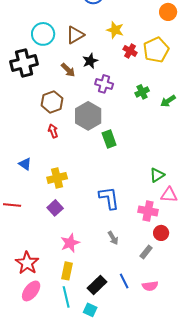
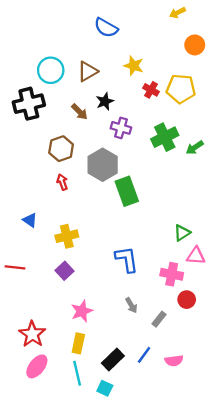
yellow pentagon: (156, 50) -> (181, 89), turned 30
green cross: (142, 92) -> (165, 137), size x1.6
green rectangle: (109, 139) -> (127, 191), size x1.4
gray rectangle: (146, 252) -> (159, 319), moved
blue line: (124, 281) -> (144, 355), turned 63

